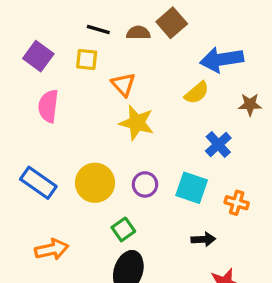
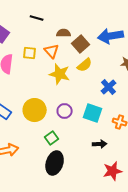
brown square: (172, 23) -> (81, 44), moved
brown semicircle: (138, 33) -> (64, 33), moved
yellow square: (87, 59) -> (30, 53), moved
yellow semicircle: (197, 93) -> (85, 65), moved

